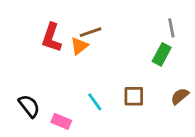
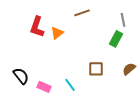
brown line: (91, 32) -> (82, 13), moved
cyan line: (95, 102) -> (70, 85), moved

